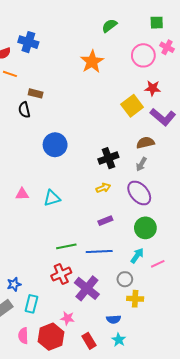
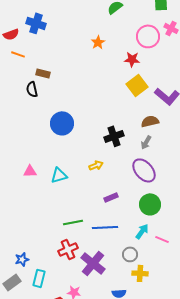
orange star: (92, 62) -> (98, 42), size x0.6
red star: (153, 88) -> (132, 59), moved
yellow arrow: (103, 188) -> (96, 165), moved
pink line: (158, 264) -> (162, 239), turned 48

